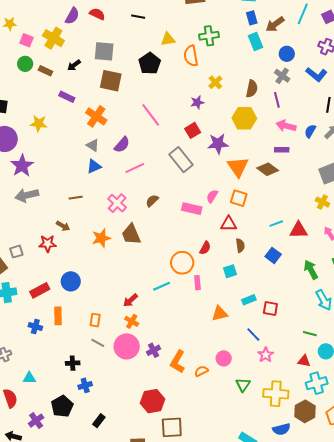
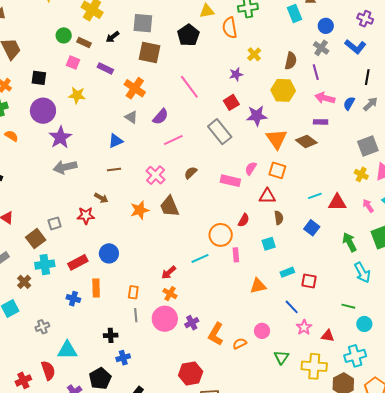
pink square: (26, 40) -> (73, 62), moved
blue triangle: (94, 166) -> (116, 141), moved
gray line: (98, 343) -> (136, 315), turned 56
red triangle: (304, 361) -> (328, 336), moved
cyan triangle: (29, 378) -> (67, 350), size x1.5

